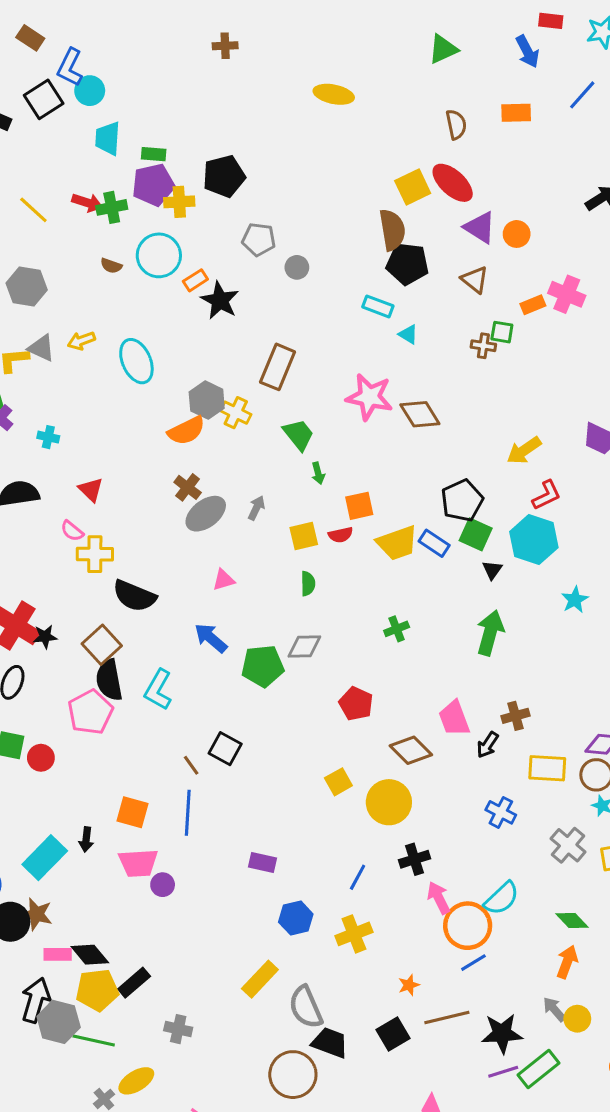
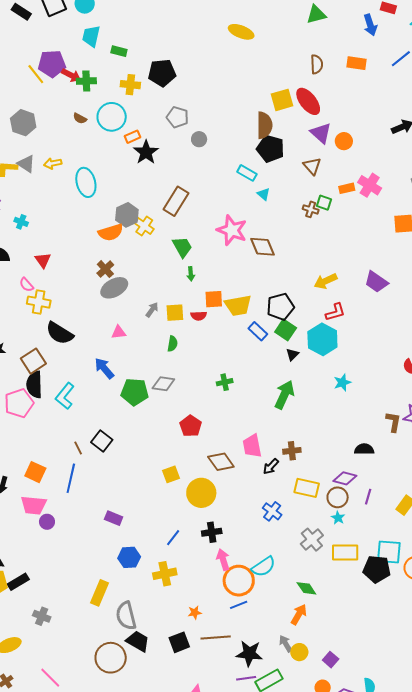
purple pentagon: (153, 185) -> (52, 64), moved
gray arrow: (256, 508) -> (152, 310), moved
yellow trapezoid: (397, 543) -> (238, 305), moved
yellow rectangle: (260, 979) -> (100, 593), turned -30

